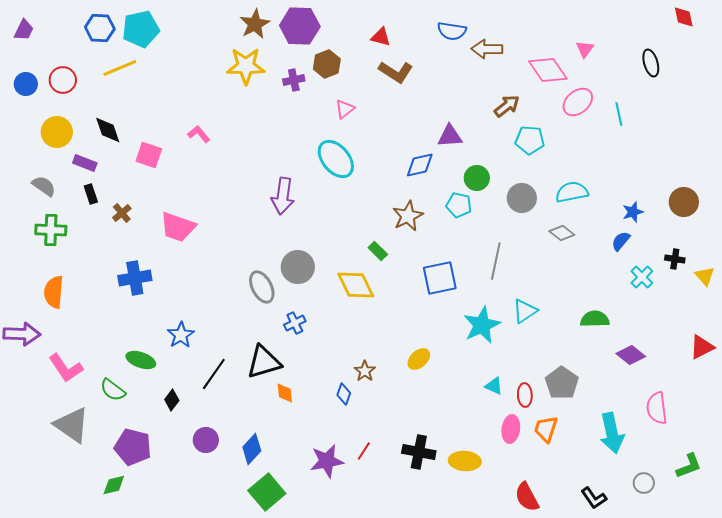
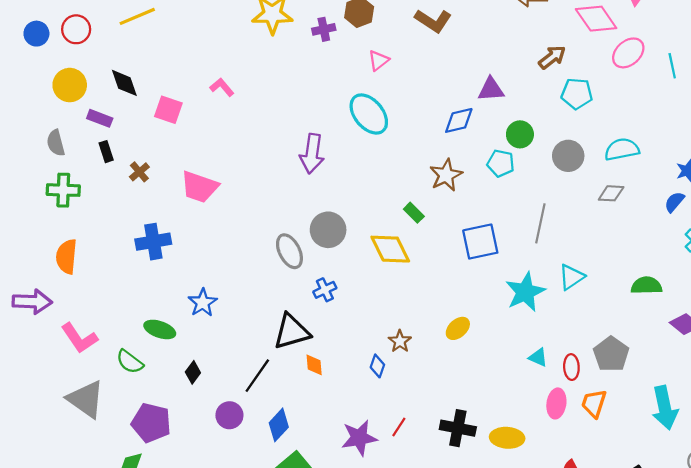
gray semicircle: (44, 186) -> (56, 143), turned -140
gray diamond: (562, 233) -> (611, 193), turned -35
black line: (214, 374) -> (257, 376), moved

